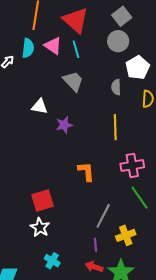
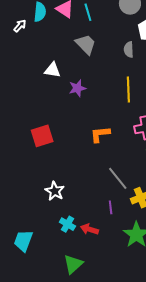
orange L-shape: (86, 171) -> (100, 134), turned -90
red square: (42, 200) -> (42, 136), moved
gray line: (103, 216) -> (118, 178), turned -65
red arrow: (94, 267) -> (89, 229), moved

